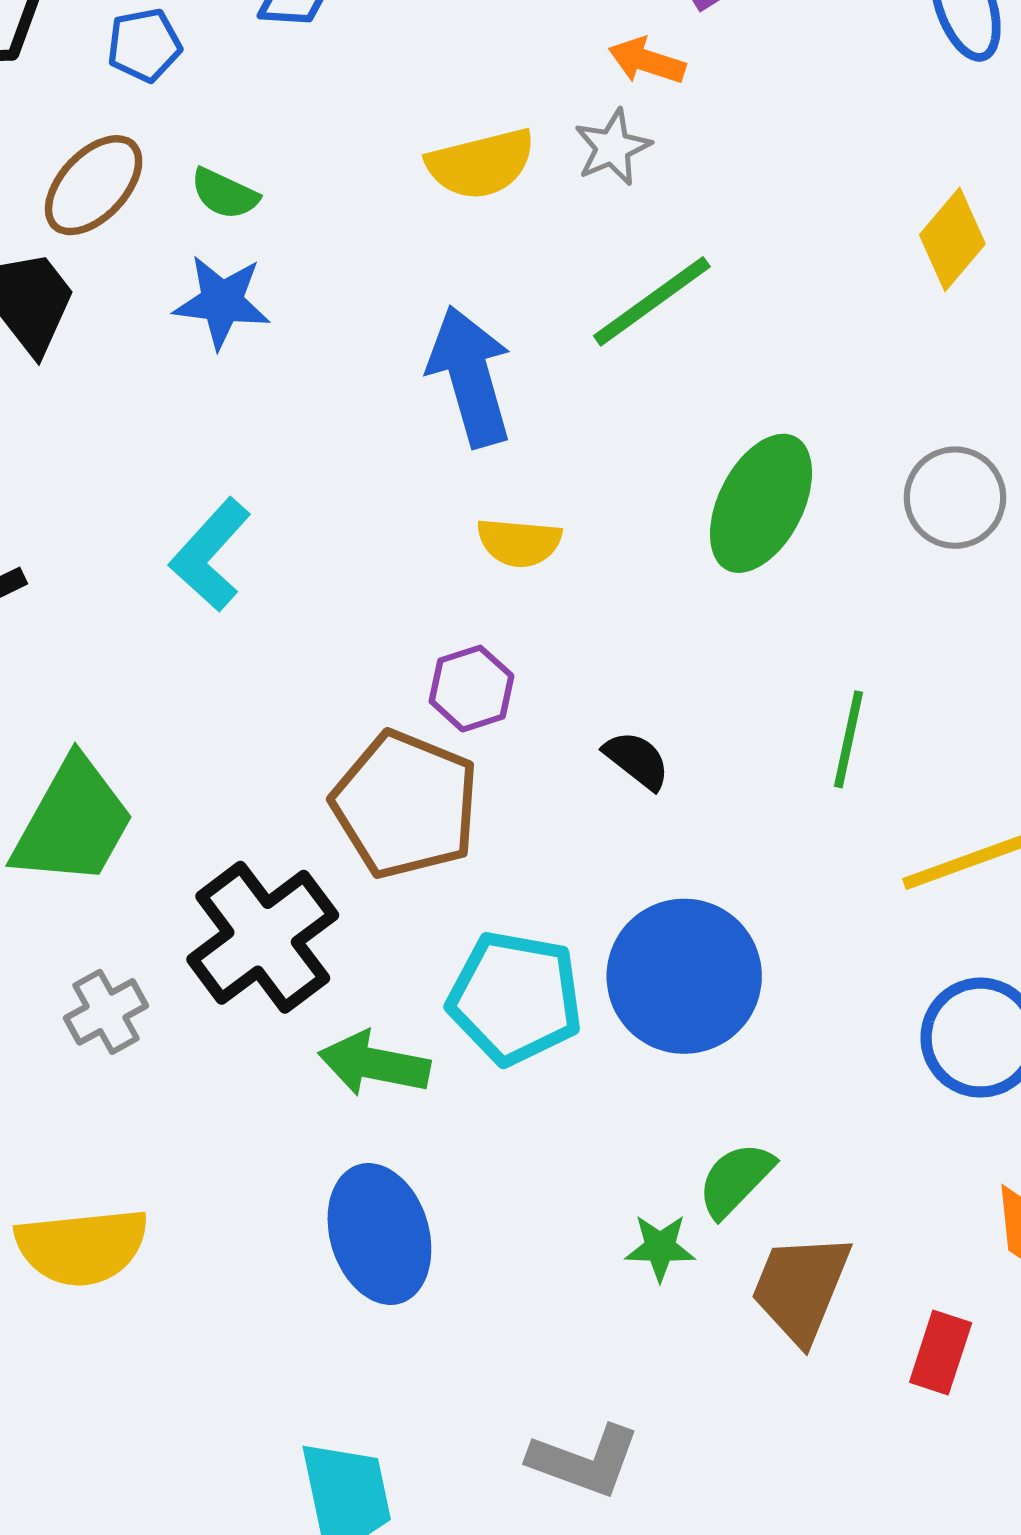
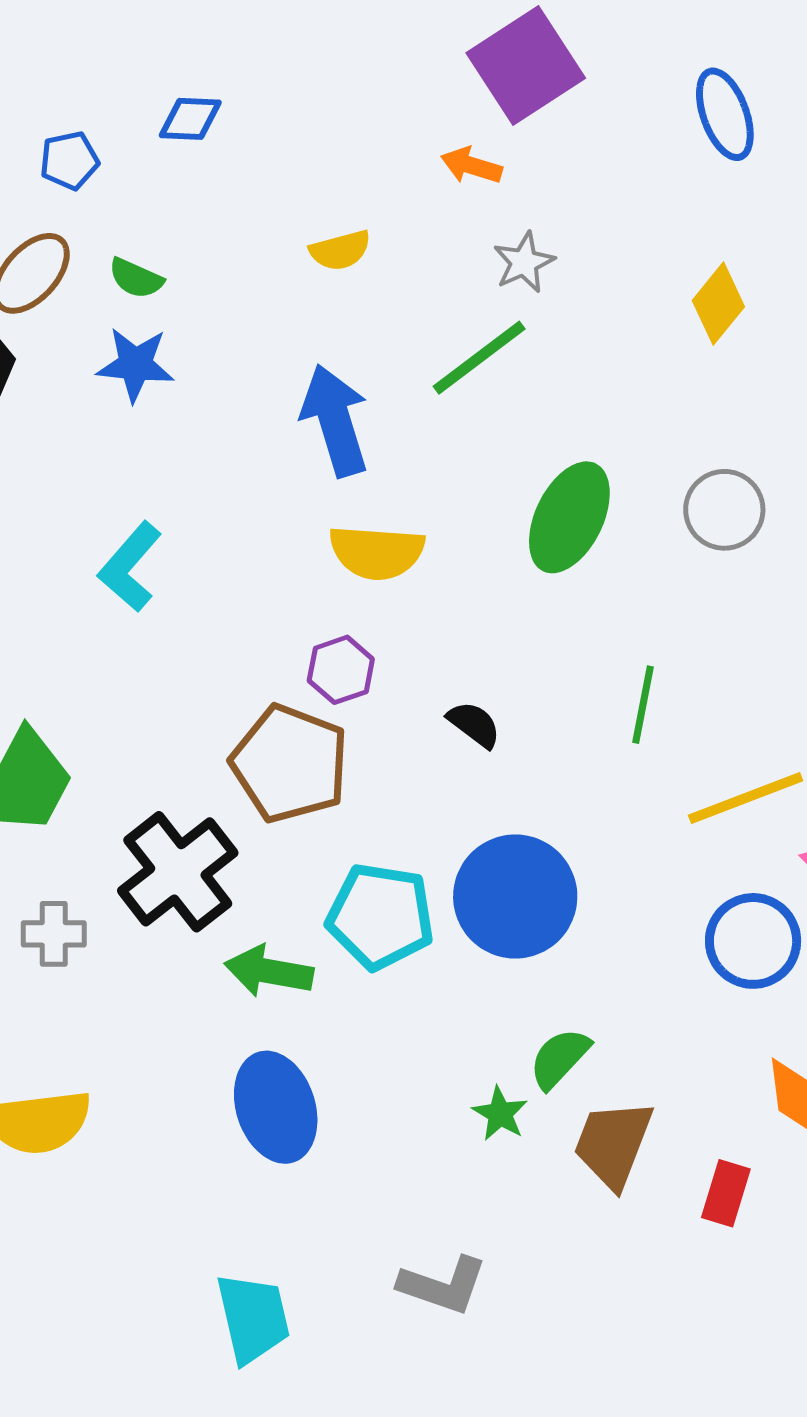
gray star: (613, 147) -> (524, 262), moved
yellow semicircle: (481, 164) -> (340, 250), size x0.7
yellow semicircle: (519, 542) -> (377, 552), size x1.4
gray cross: (106, 1012) -> (54, 934), turned 30
green star: (660, 1247) -> (500, 1114), turned 30

